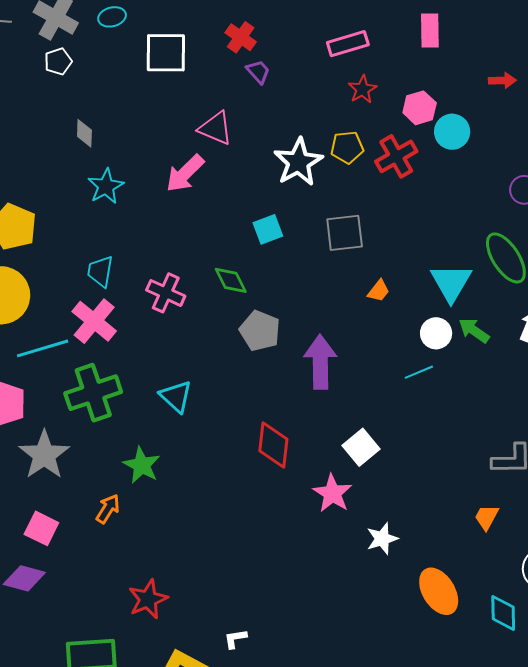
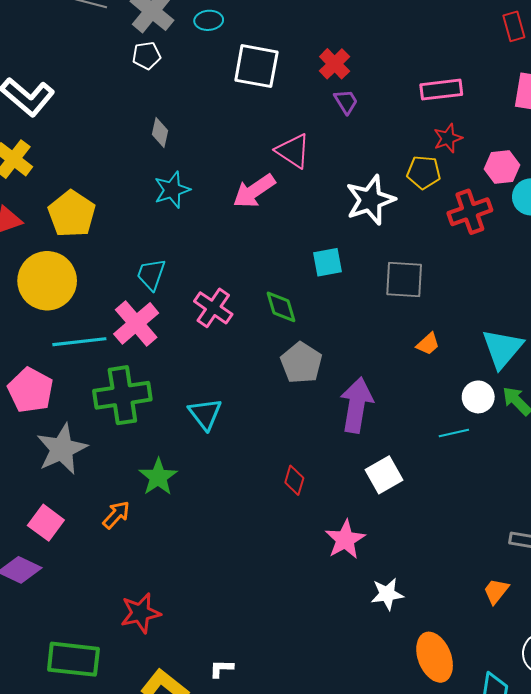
yellow pentagon: (347, 147) -> (424, 172), moved
red diamond: (273, 445) -> (294, 480), size x0.6
white square: (361, 447) -> (384, 475), moved

